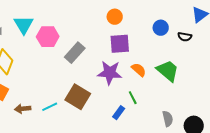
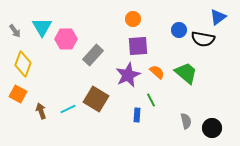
black semicircle: (185, 37) -> (203, 39), size x1.6
purple star: (110, 73) -> (128, 75), turned -30
brown arrow: (23, 109) -> (41, 111), turned 77
blue rectangle: (119, 113) -> (137, 115), turned -32

